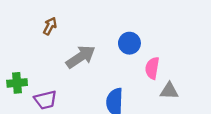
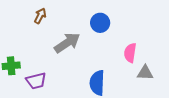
blue circle: (129, 43) -> (100, 23), moved

